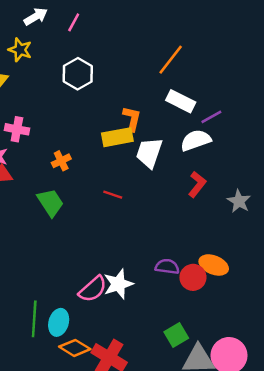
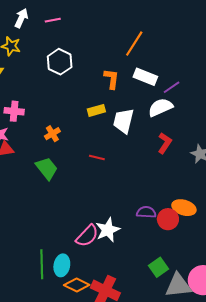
white arrow: (36, 17) -> (21, 18), turned -30
pink line: (74, 22) -> (53, 20), turned 56
orange L-shape: (132, 119) -> (111, 79), moved
yellow rectangle: (117, 137) -> (96, 110), size x0.7

